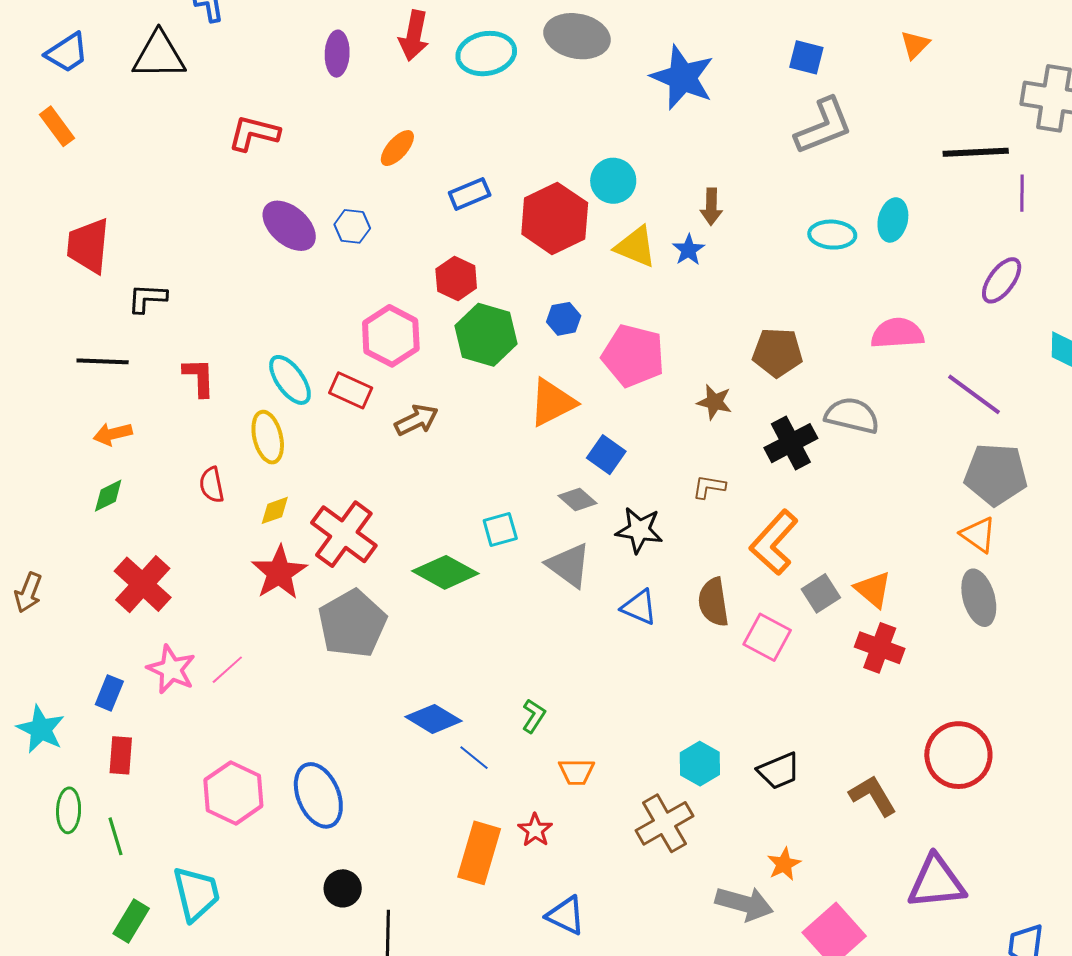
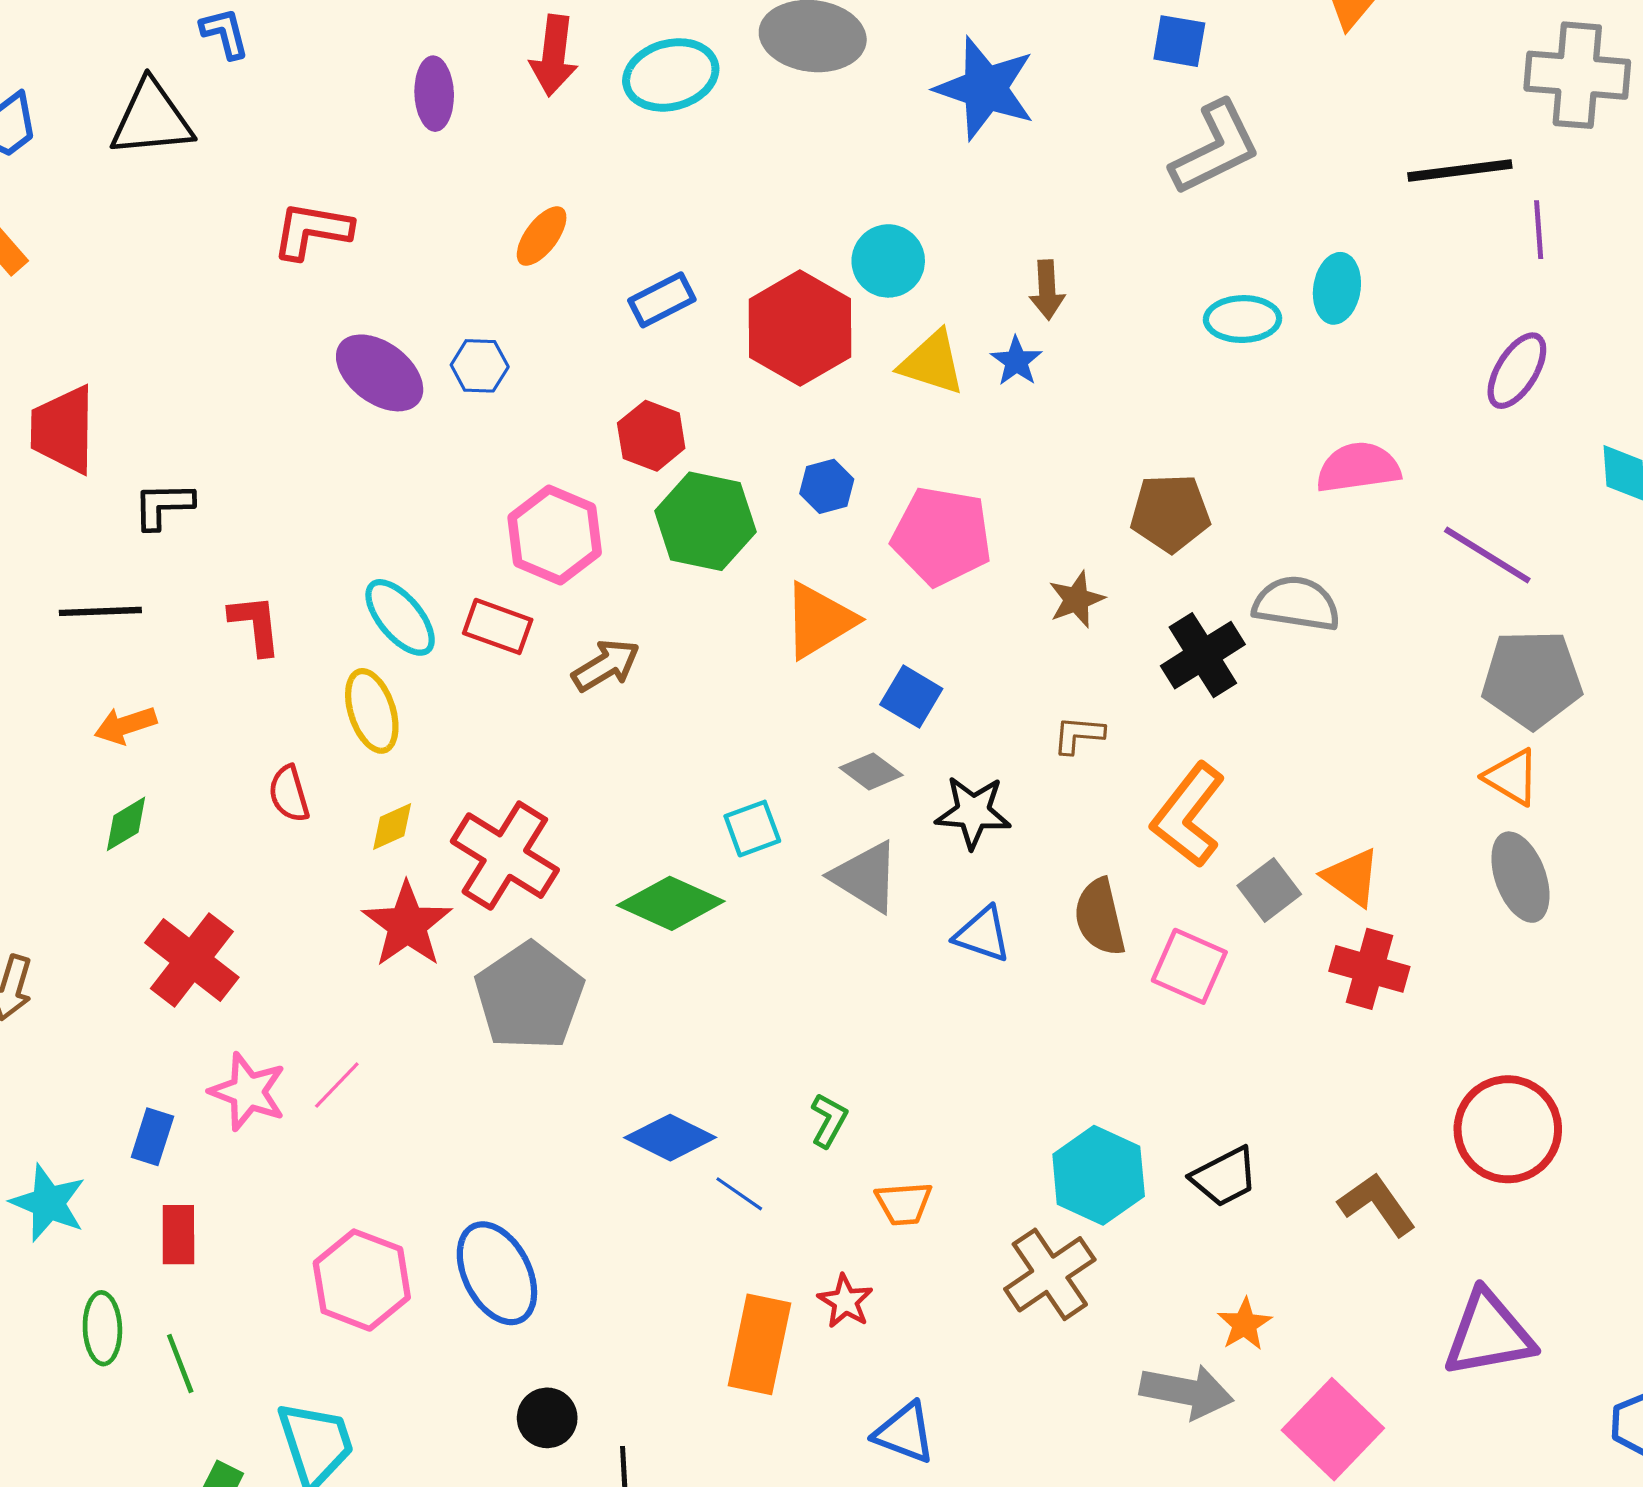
brown star: (714, 402) -> (1076, 599), turned -30
cyan hexagon: (700, 764) -> (1099, 1175), size x1.4

